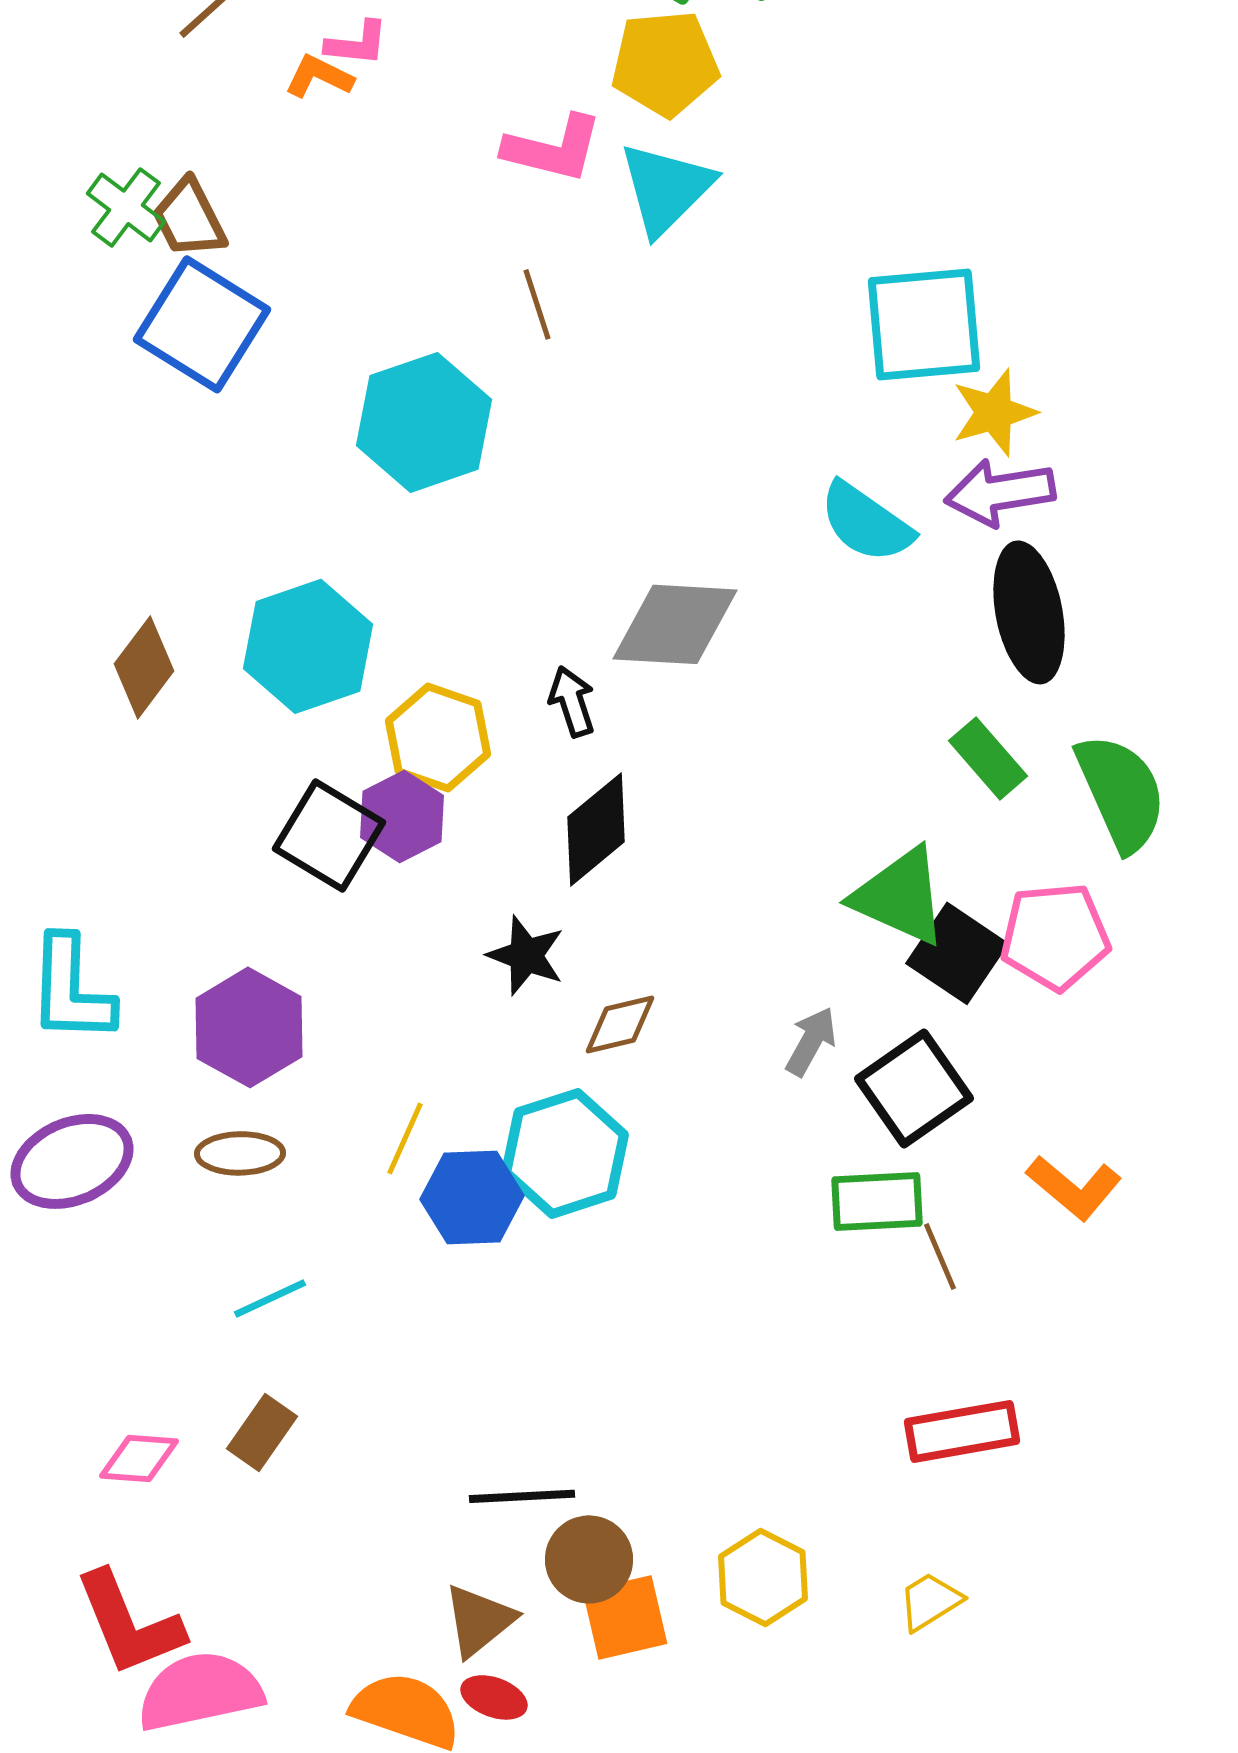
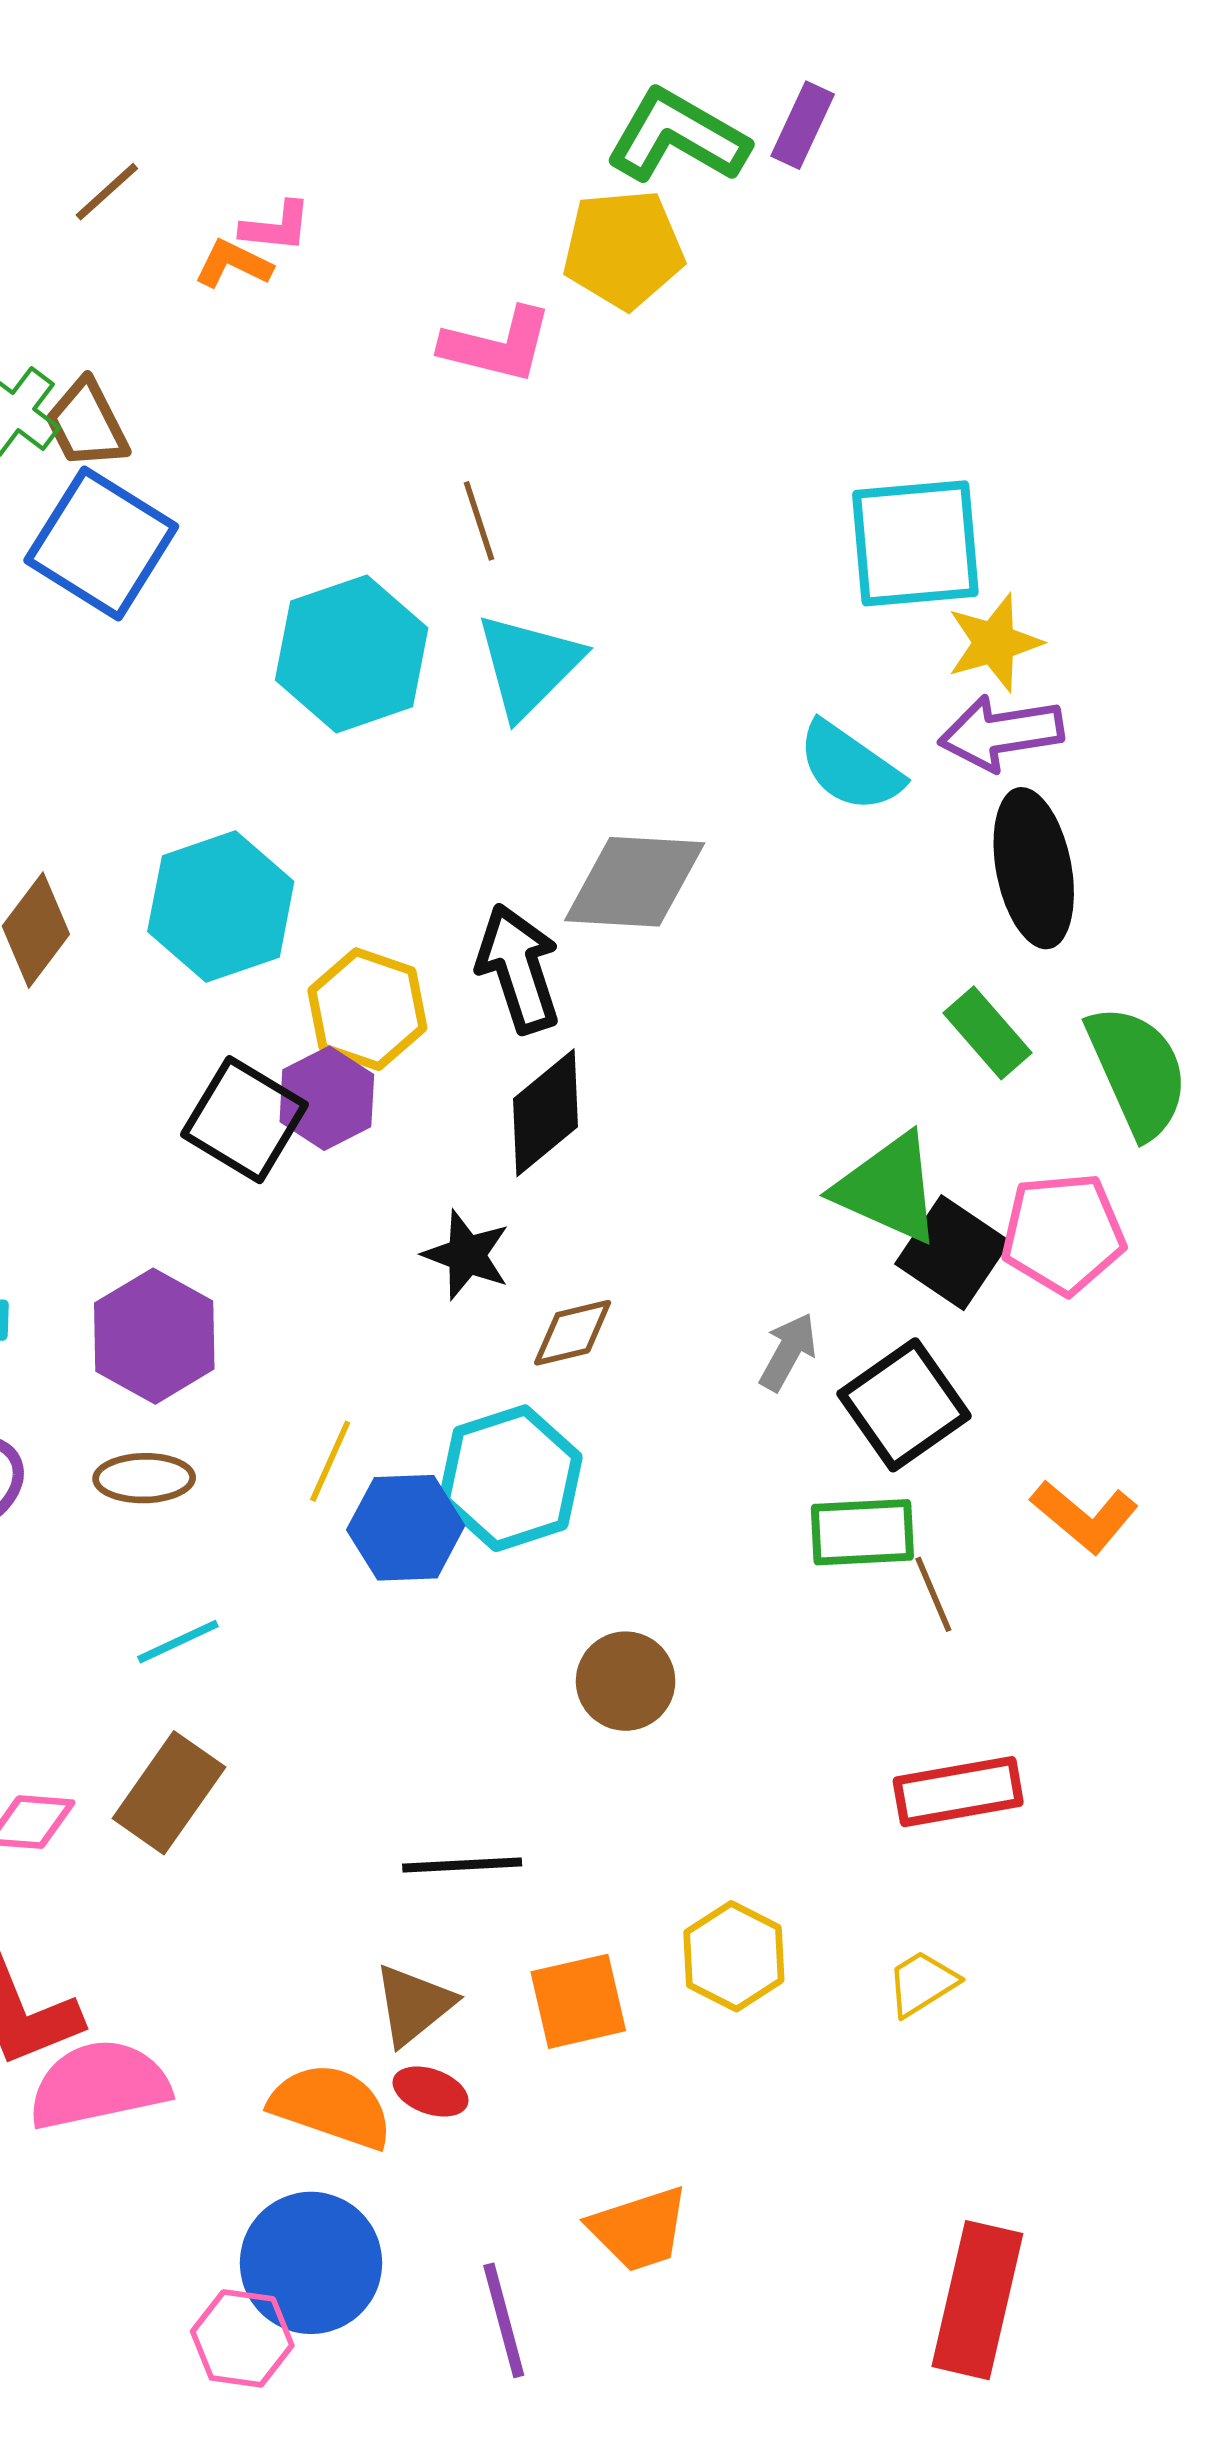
cyan triangle: (666, 188) -> (529, 665), moved
black arrow: (572, 701) -> (518, 969), size x1.6
brown rectangle: (262, 1432) -> (169, 1793), size x1.4
brown circle: (589, 1559) -> (626, 1681), moved

